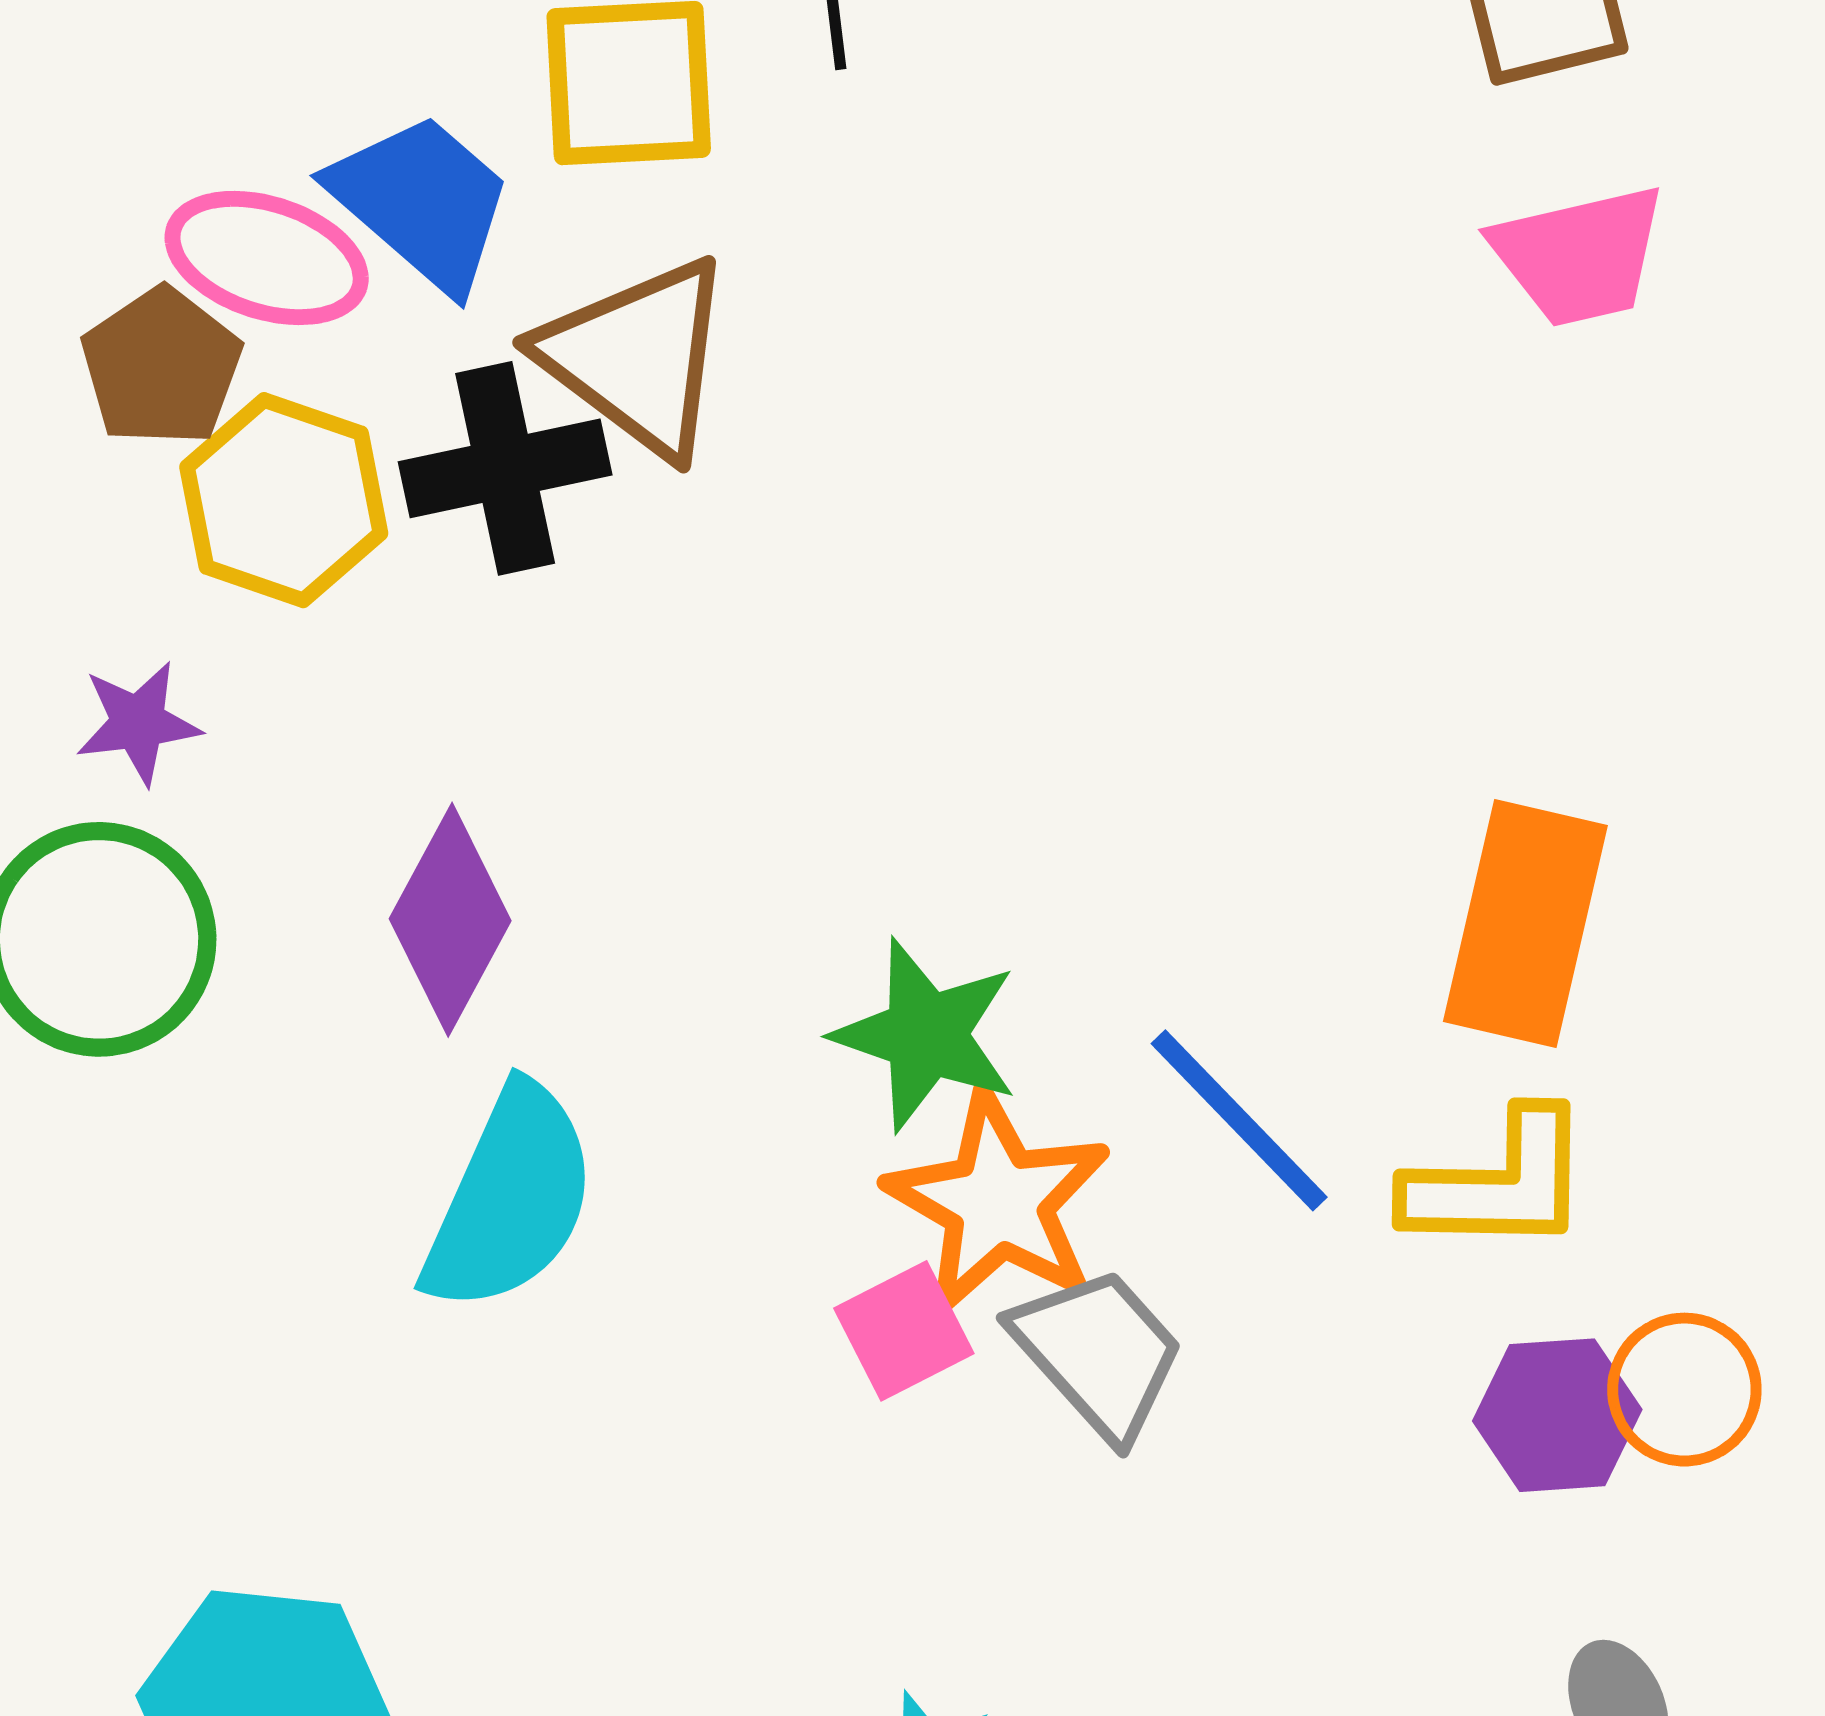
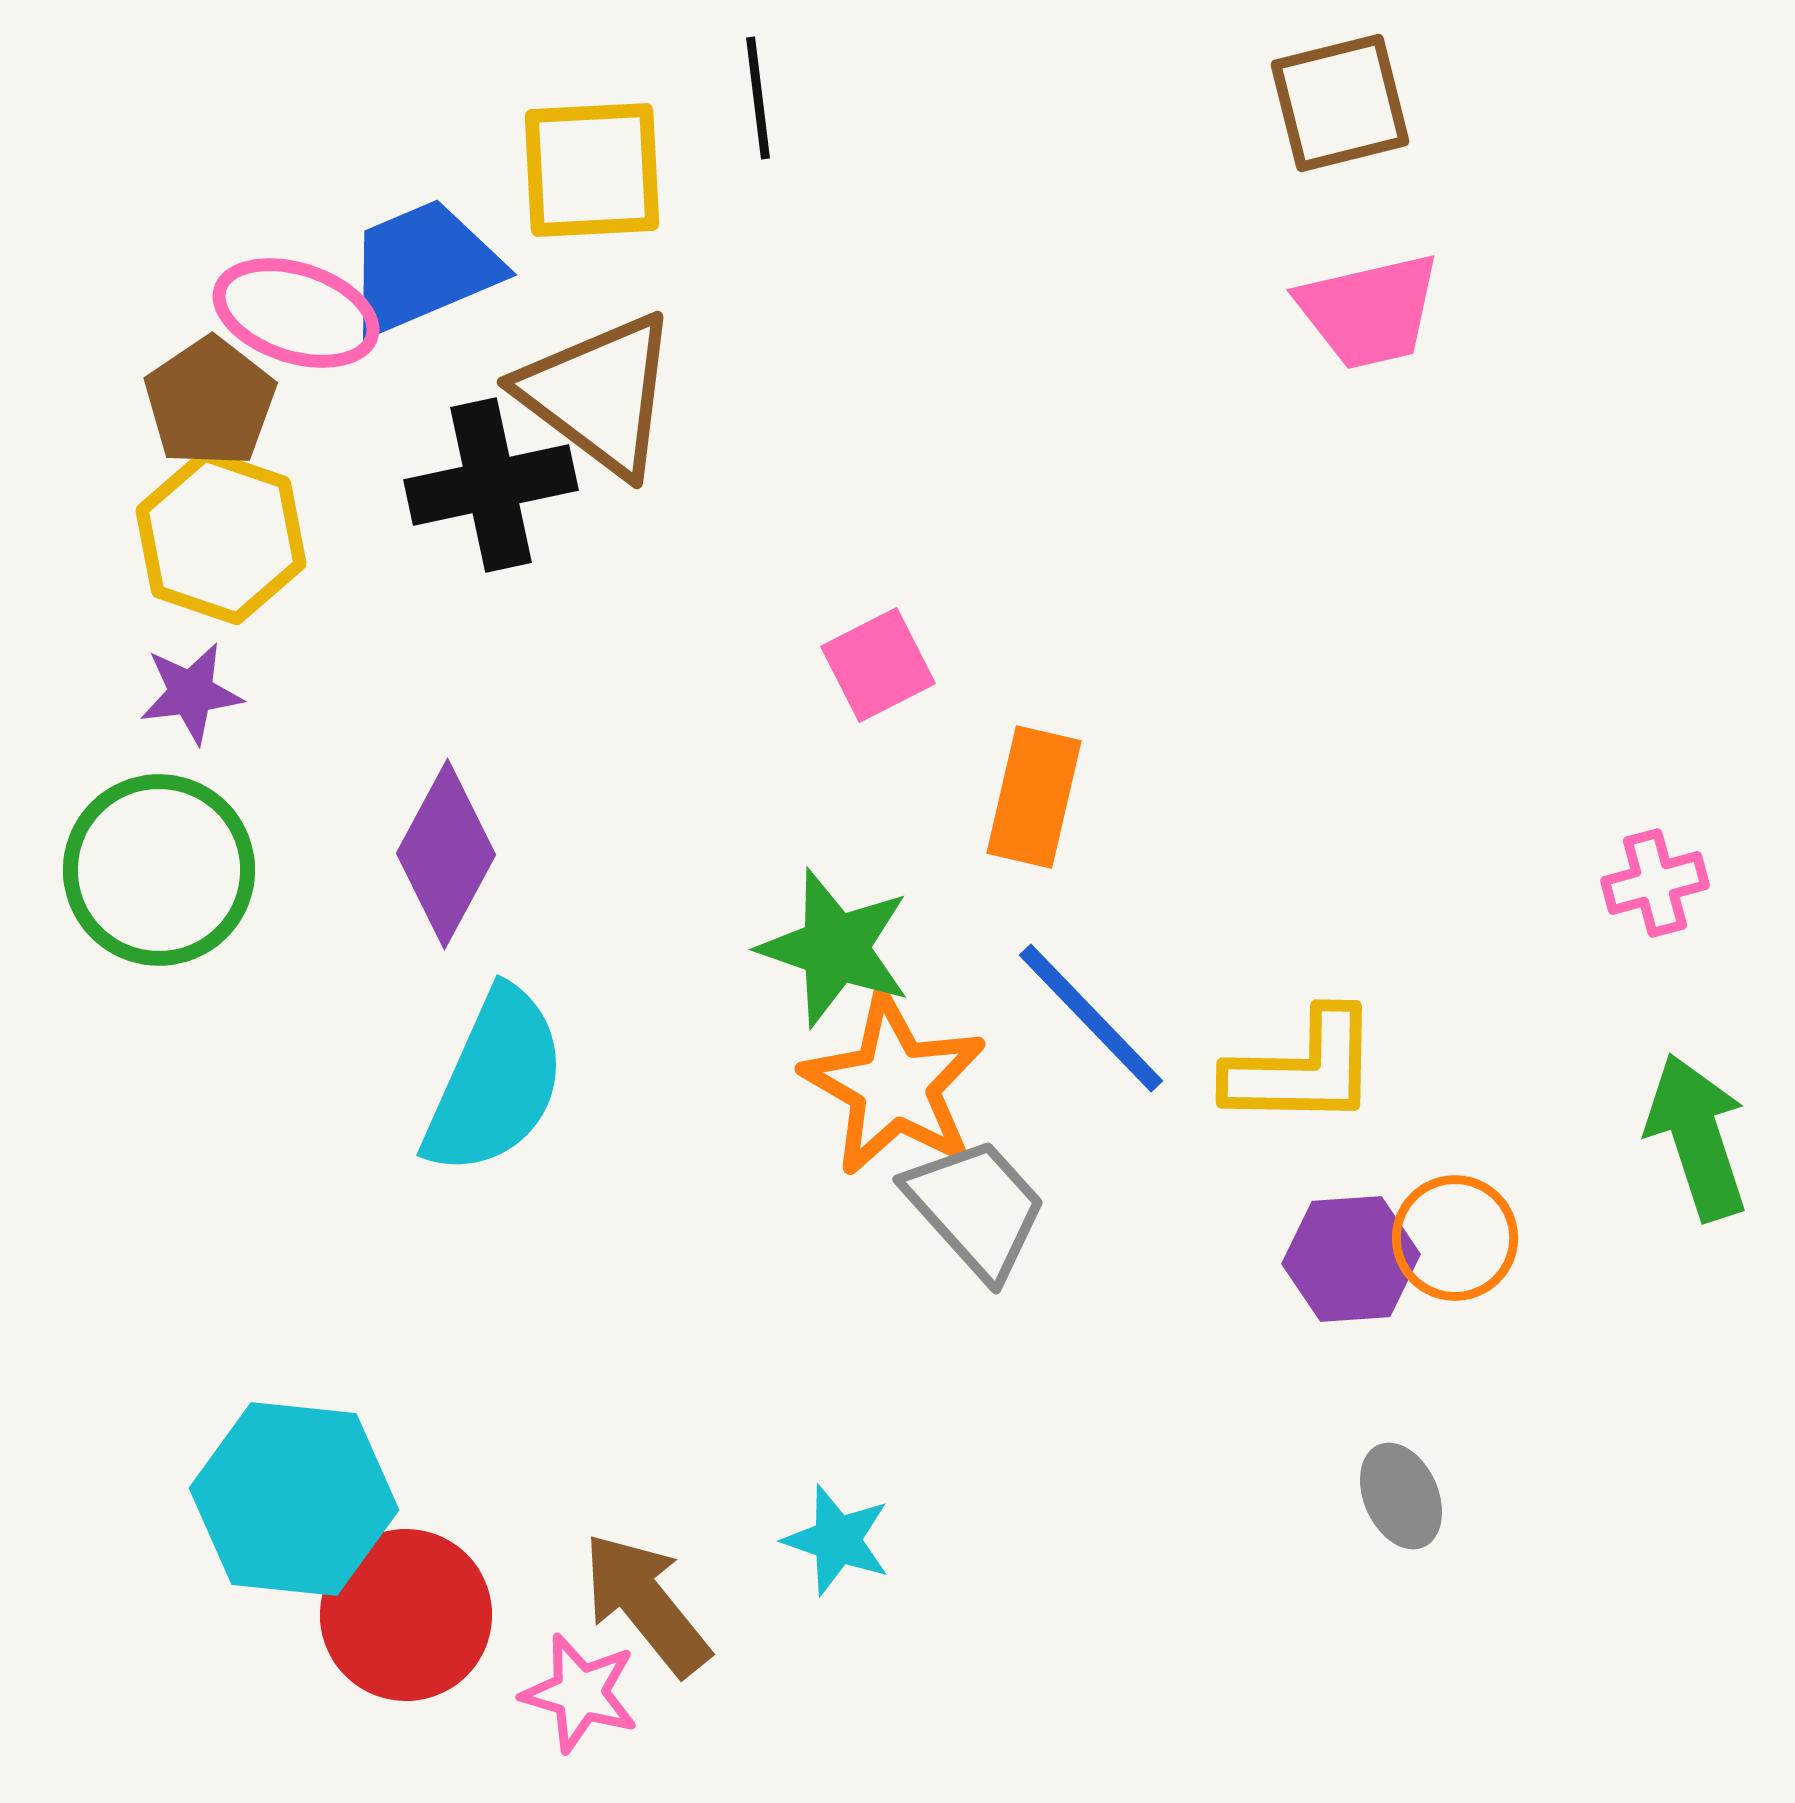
blue trapezoid: (422, 202) -> (423, 267), turned -64
yellow hexagon: (284, 500) -> (221, 537), moved
orange rectangle: (1525, 923) -> (1034, 797), moved, size x0.7
pink square: (904, 1331) -> (878, 665), moved

